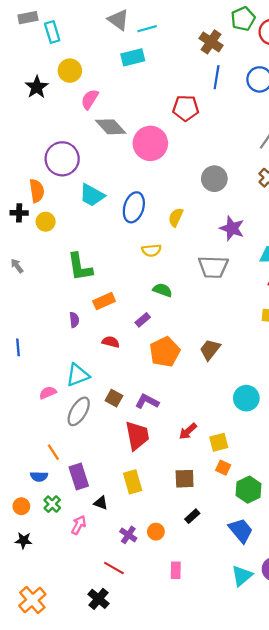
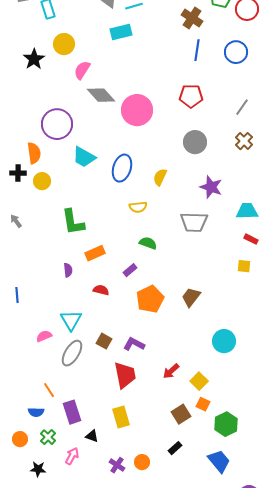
red pentagon: (186, 108) -> (191, 96), moved
cyan triangle: (78, 375) -> (71, 320), turned -40
yellow square: (219, 442) -> (199, 381), turned -30
brown square: (185, 479) -> (181, 414), moved, turned -30
black star: (24, 540) -> (38, 469), moved

